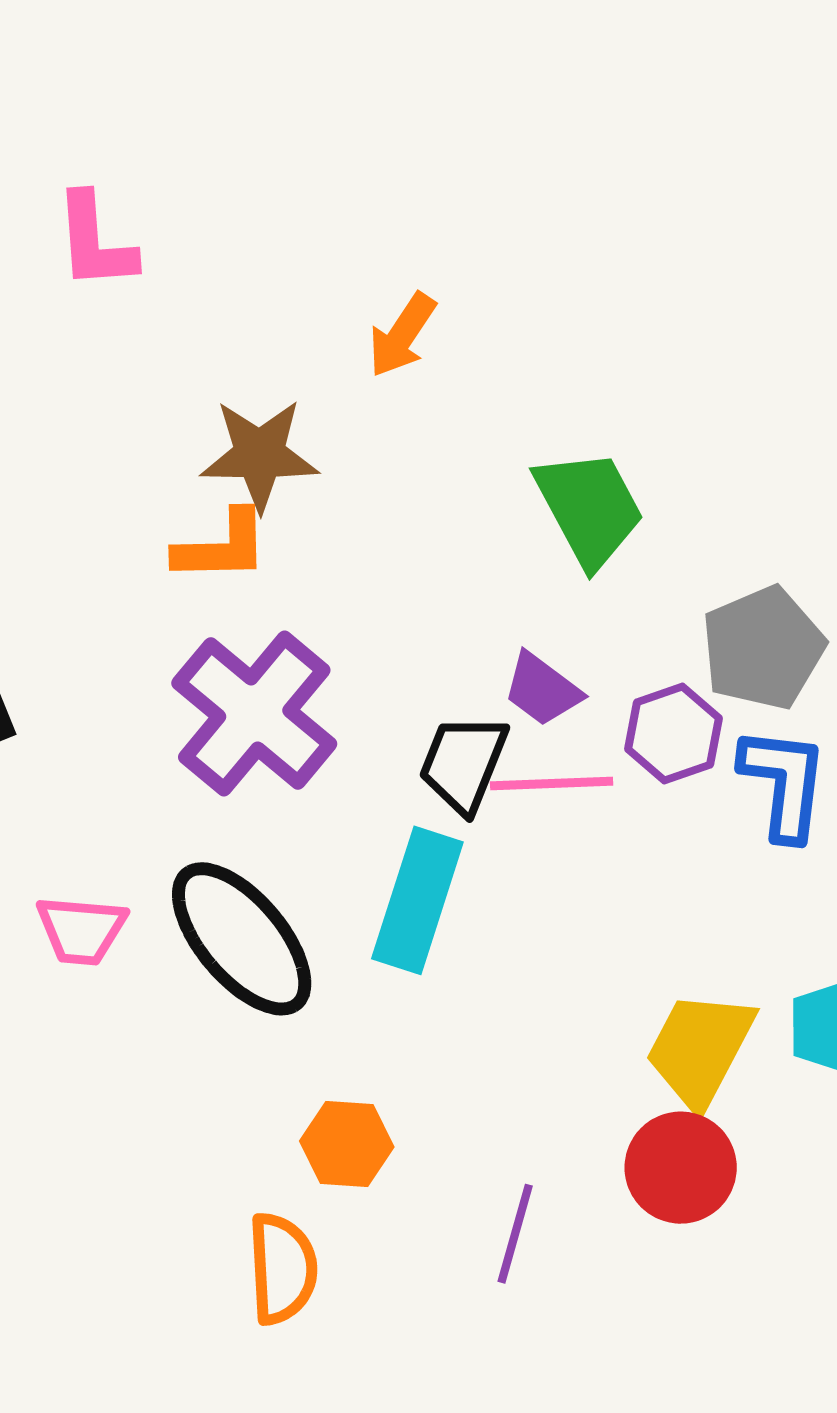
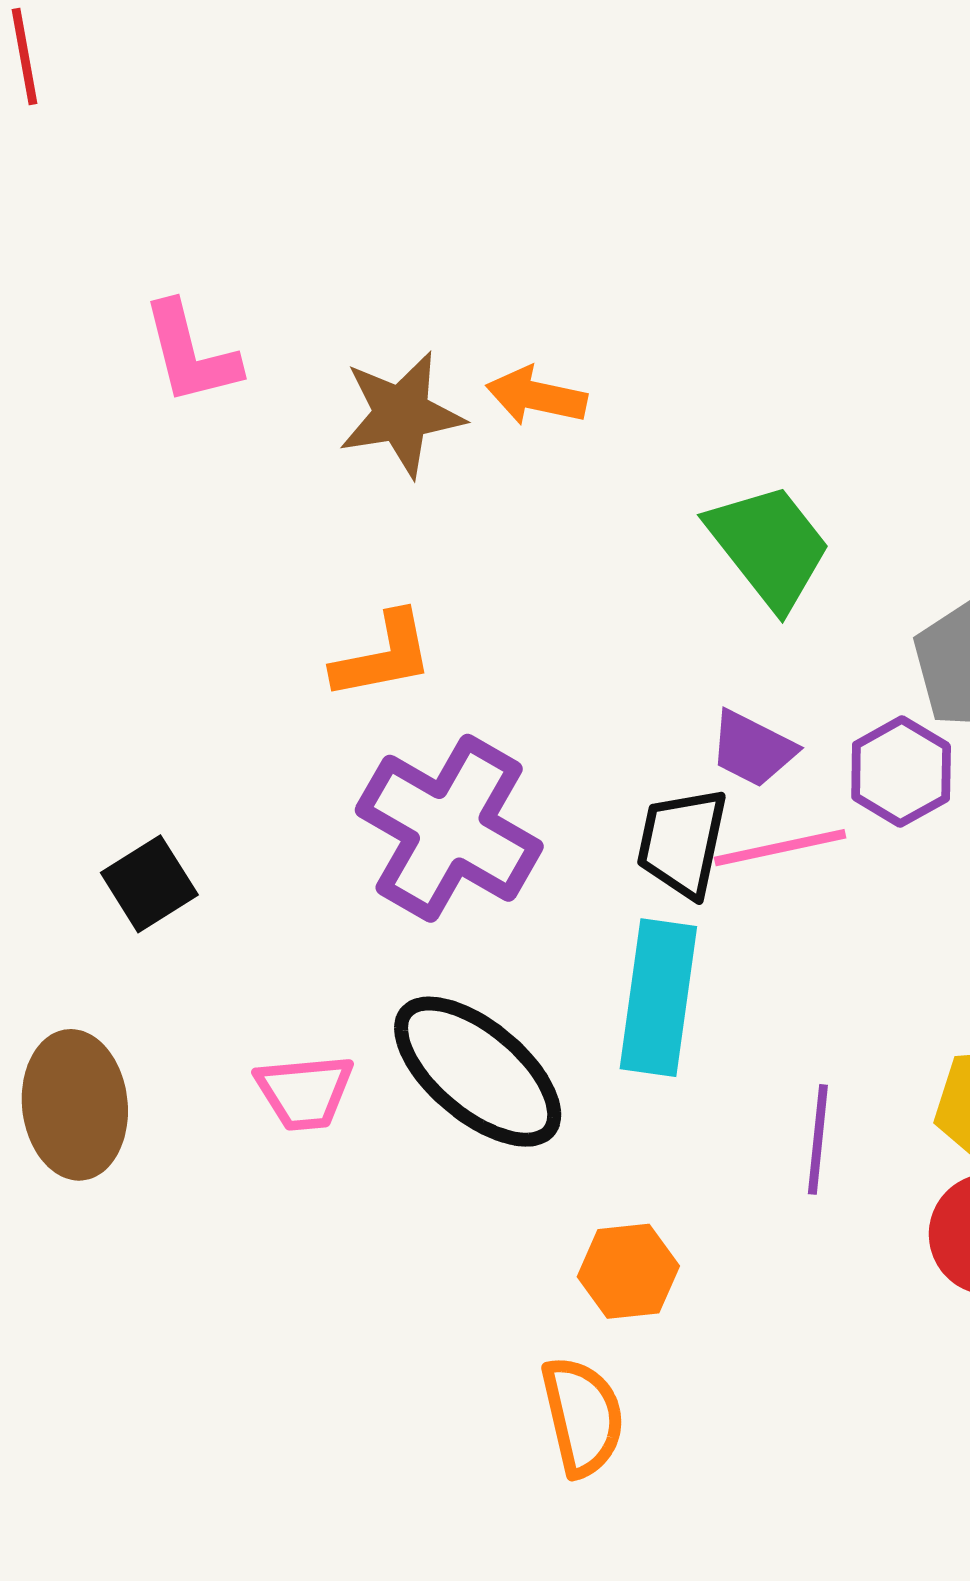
orange arrow: (402, 335) -> (536, 396), turned 78
brown star: (259, 455) -> (401, 414), moved
purple line: (515, 1234) -> (818, 1139), moved

